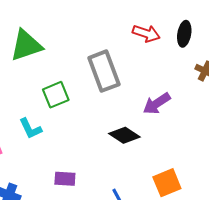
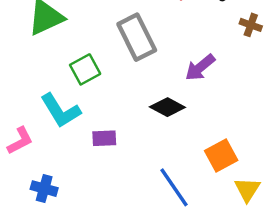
cyan L-shape: (30, 128) -> (61, 111), size x1.5
purple rectangle: (65, 179) -> (104, 138), moved

